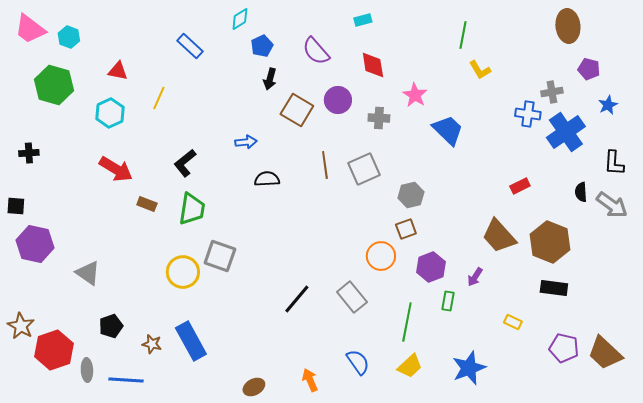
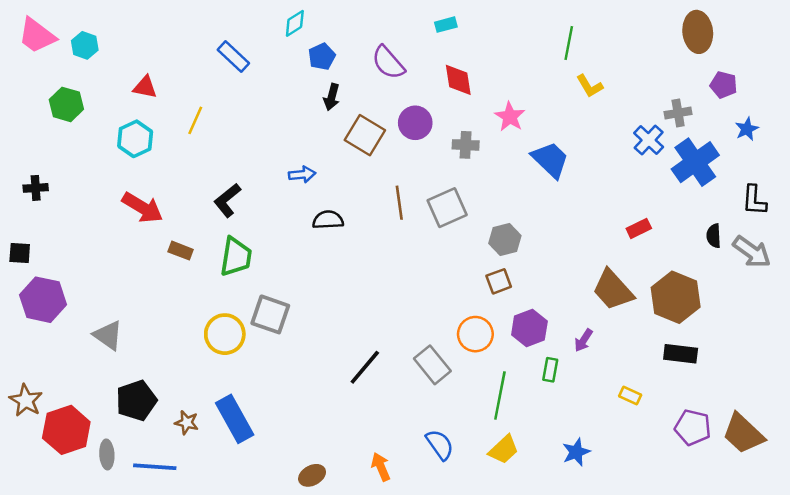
green hexagon: (54, 85) -> (66, 104), size x0.7
blue cross: (528, 114) -> (649, 140), turned 35
orange circle: (381, 256) -> (475, 334), moved
black pentagon: (111, 326) -> (136, 400), size x1.4
blue star: (469, 368) -> (576, 452), size x0.7

